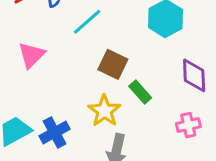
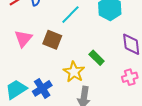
cyan line: (87, 22) -> (70, 15), moved
brown square: (113, 64) -> (52, 40), moved

